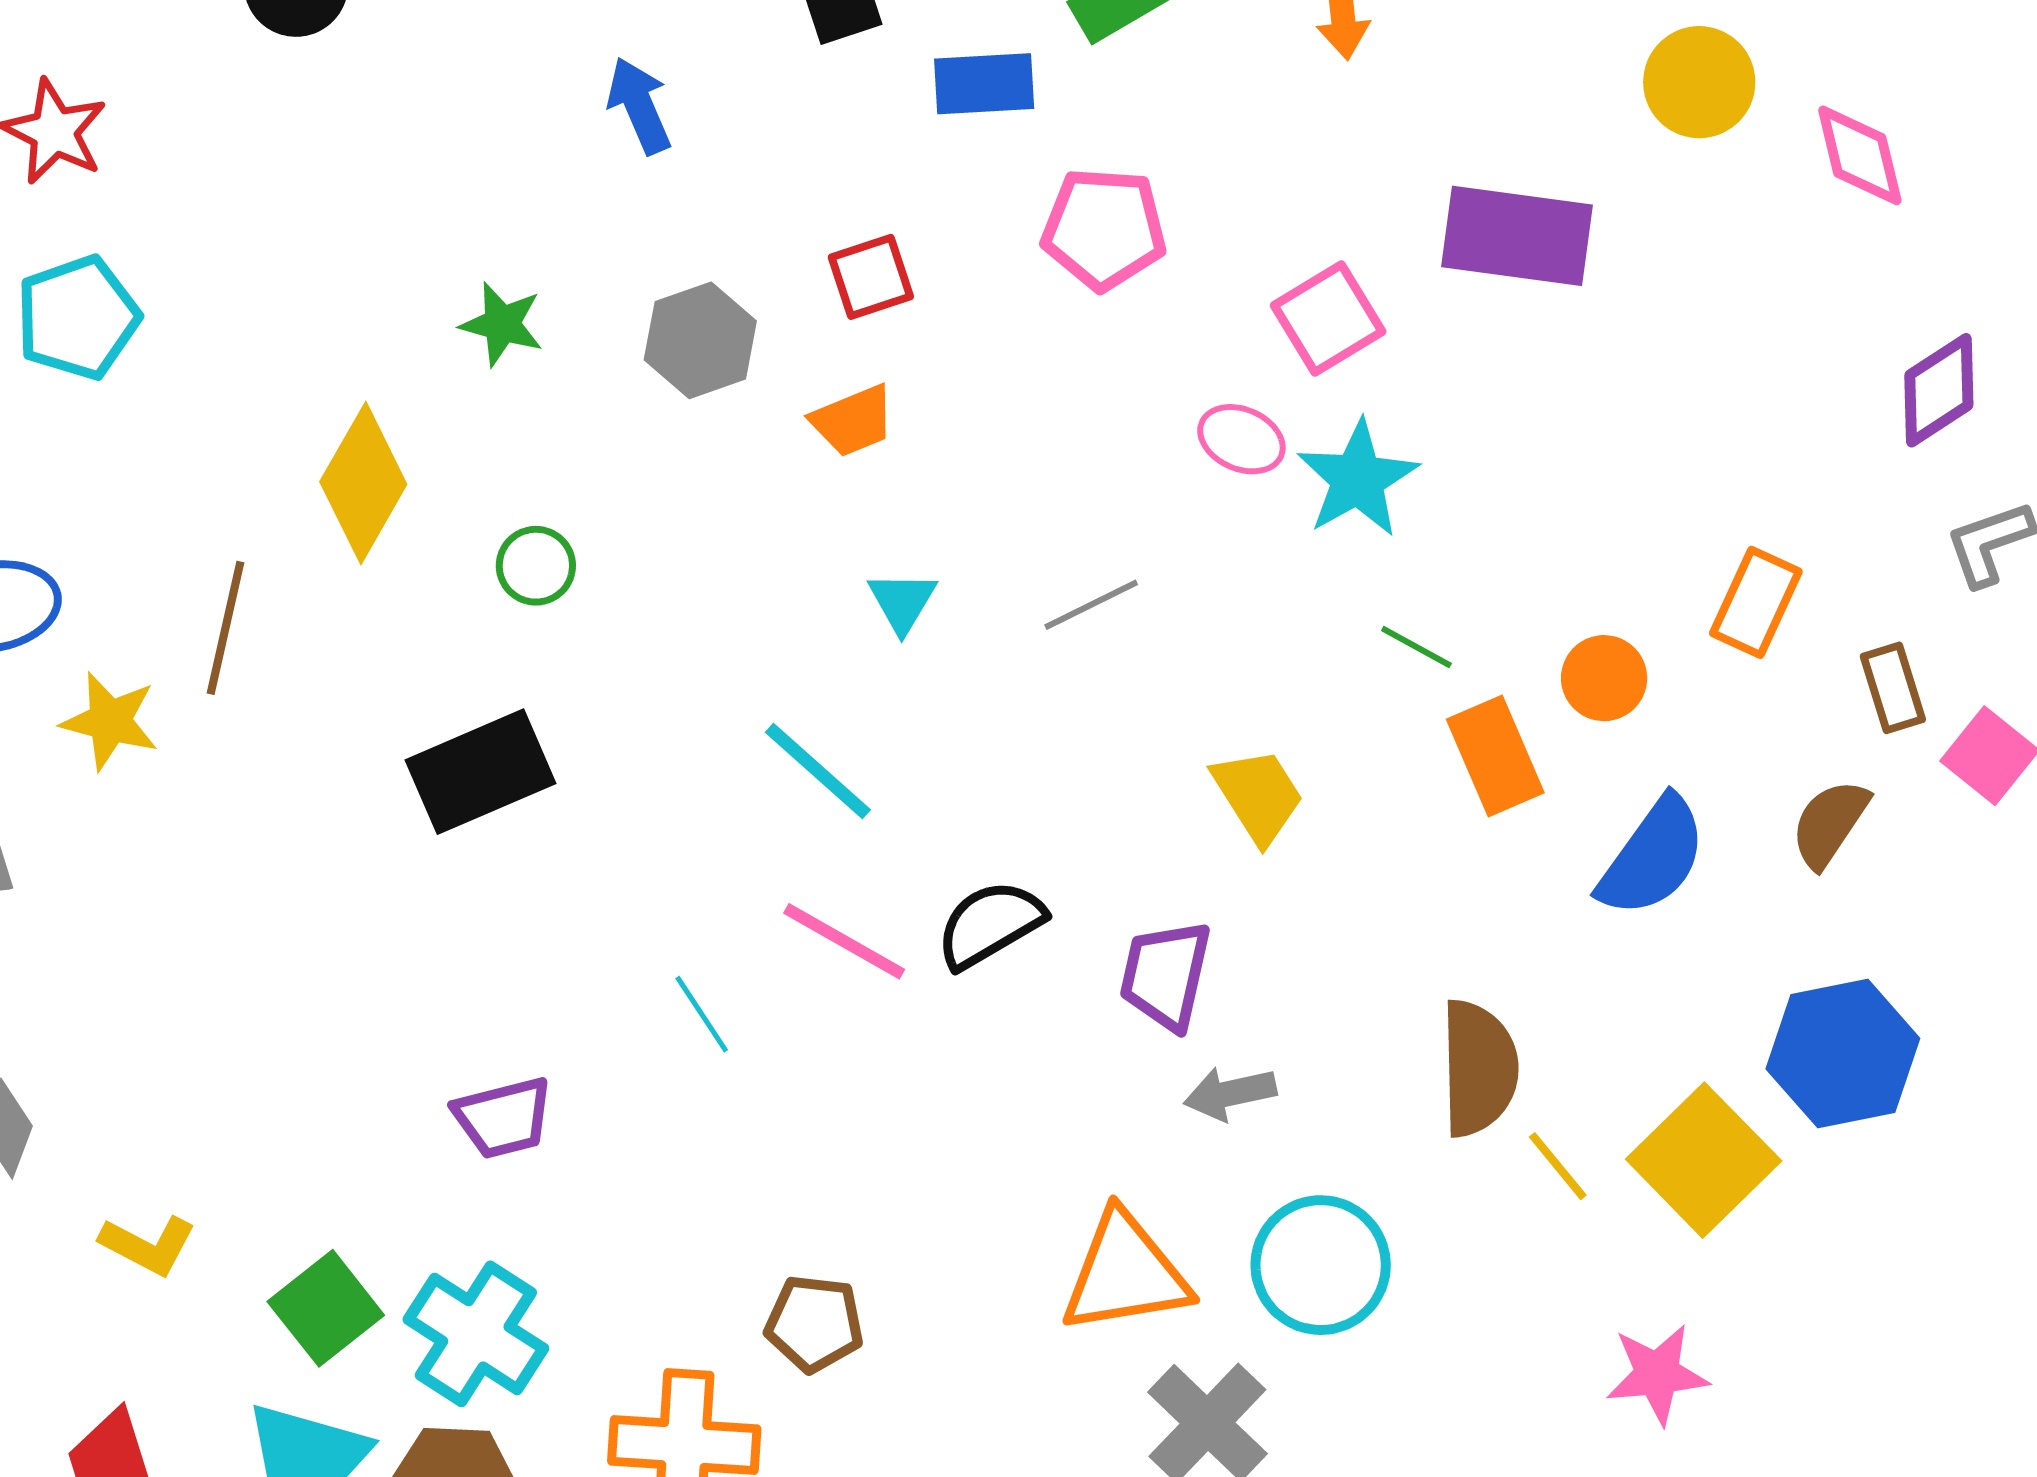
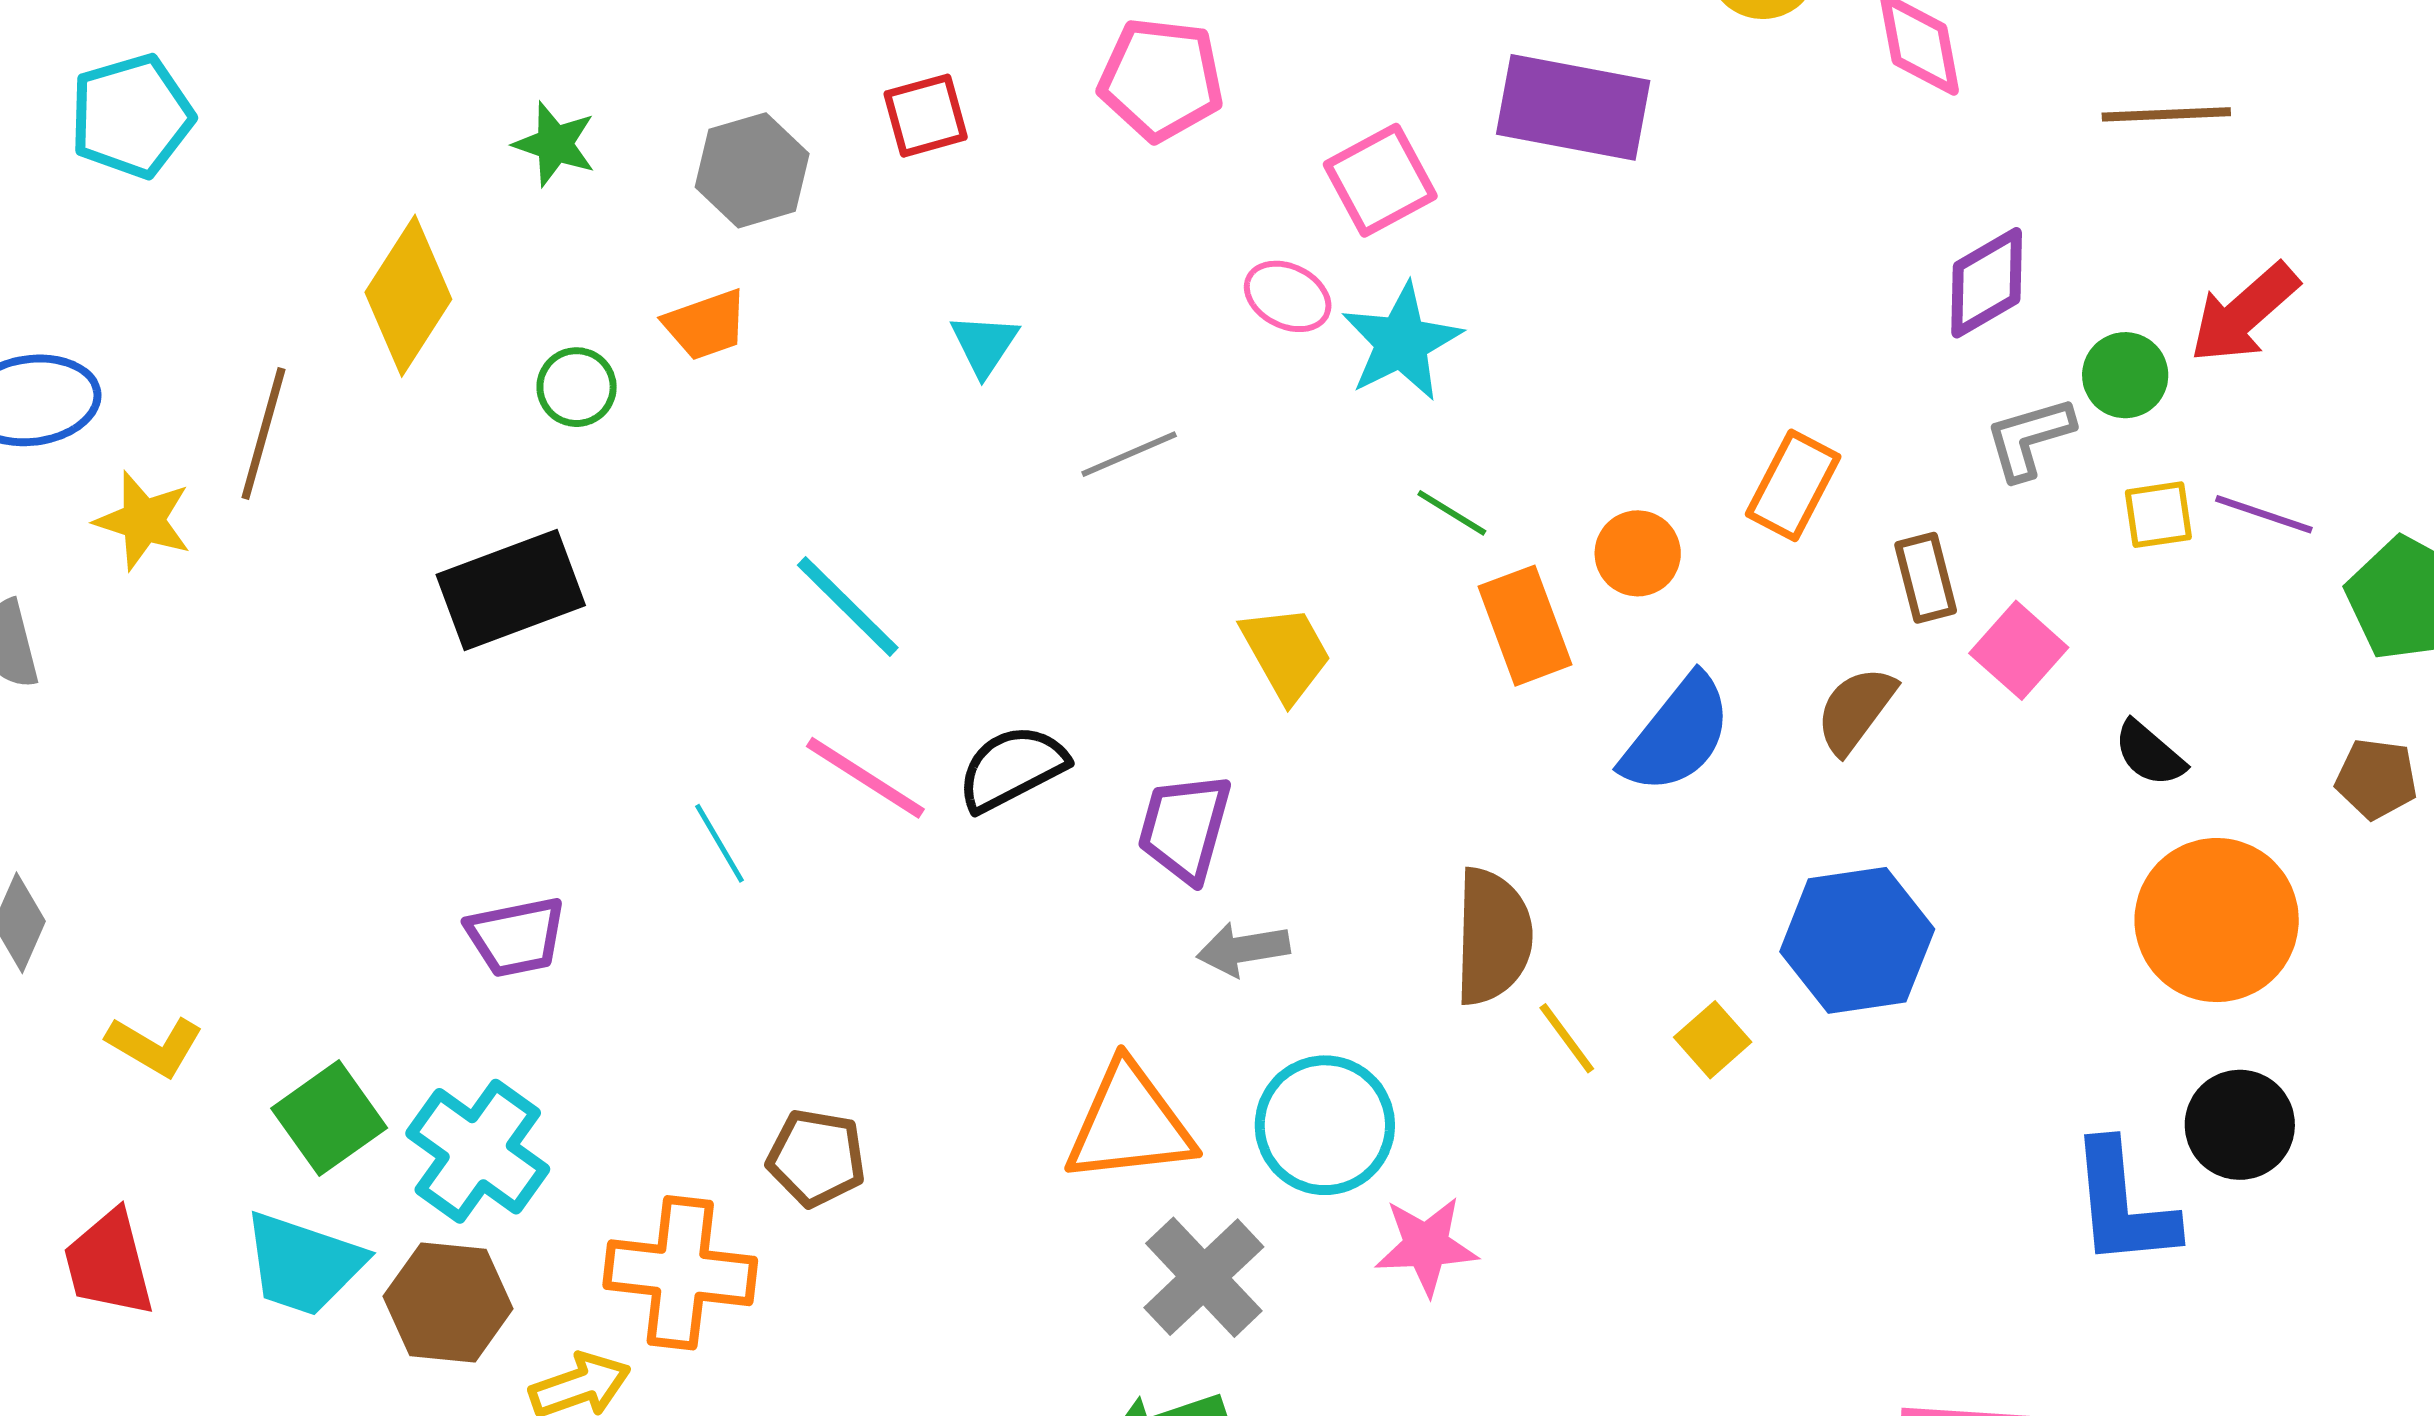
orange trapezoid: (853, 421) -> (706, 325), moved
cyan triangle: (902, 602) -> (984, 344), moved
yellow square: (1704, 1160) -> (1713, 1040), size x0.5
pink star: (1657, 1374) -> (1426, 1246), moved

